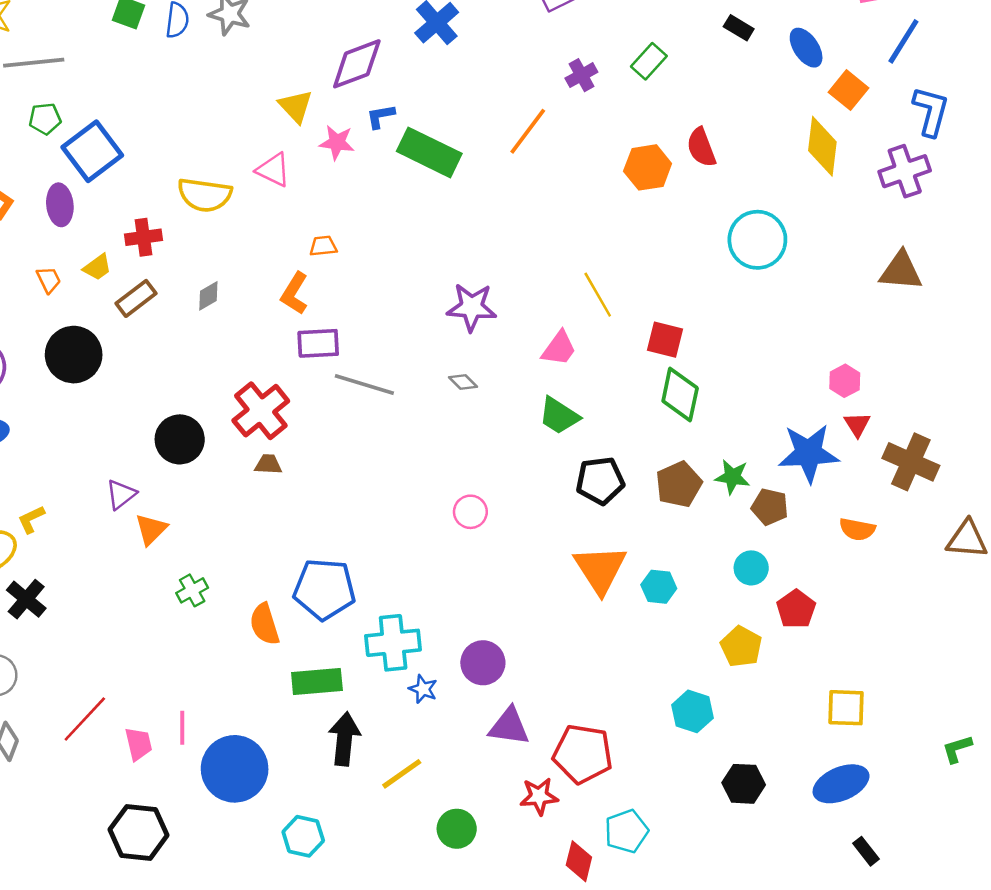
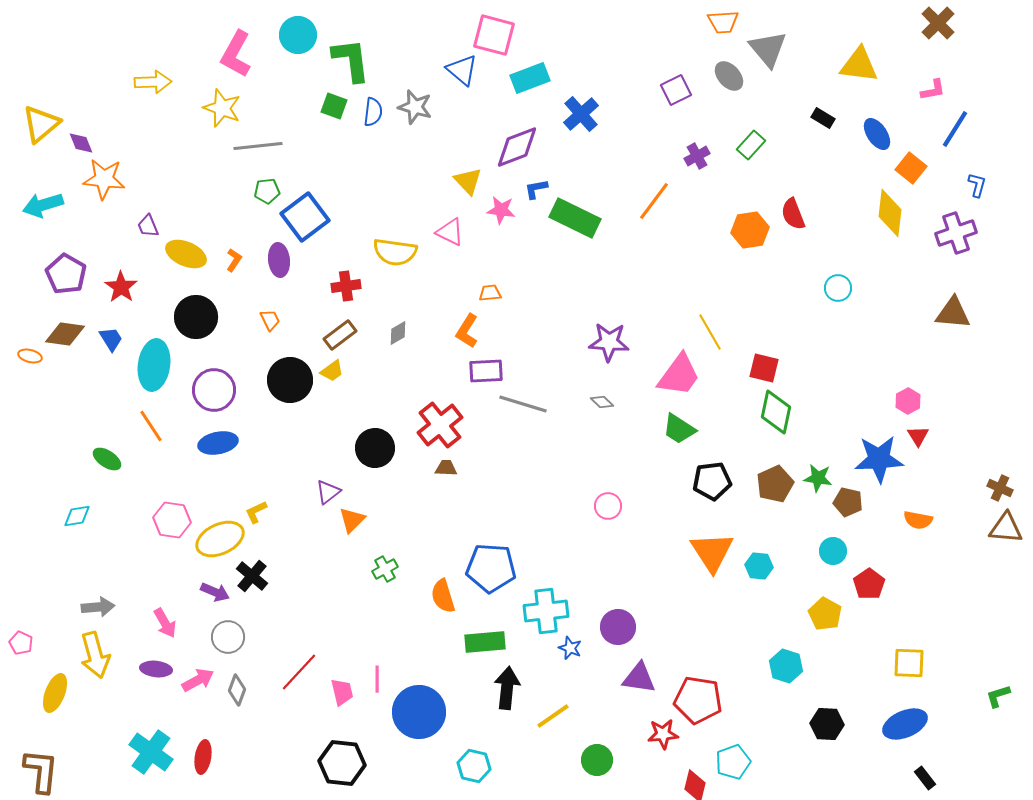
blue L-shape: (931, 111) -> (977, 185), size x0.6
cyan circle: (757, 240) -> (838, 288), size x0.6
yellow trapezoid: (97, 267) -> (332, 371), moved
pink trapezoid: (559, 348) -> (679, 375), size x1.5
brown cross: (911, 462) -> (1000, 488), moved, size x0.6

